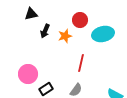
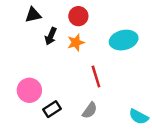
red circle: (80, 20) -> (78, 16), moved
red line: (81, 63) -> (96, 76), turned -30

